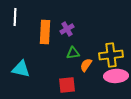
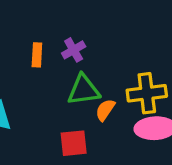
orange rectangle: (45, 32) -> (37, 55), size x0.6
green triangle: (73, 53) -> (84, 90), size x1.5

